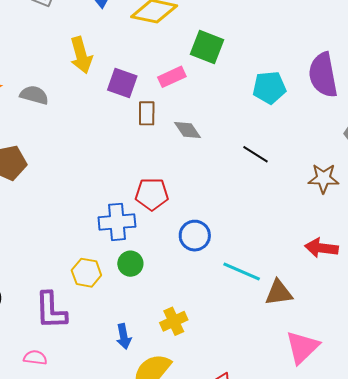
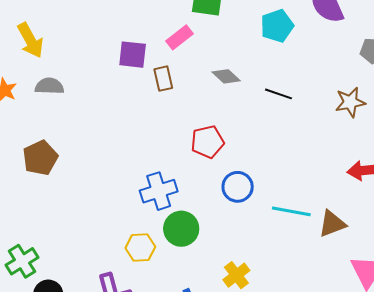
yellow arrow: (81, 55) -> (30, 40), moved
gray diamond: (188, 130) -> (226, 76), moved
red pentagon: (152, 194) -> (208, 142), moved
green circle: (130, 264) -> (181, 229), size x1.4

